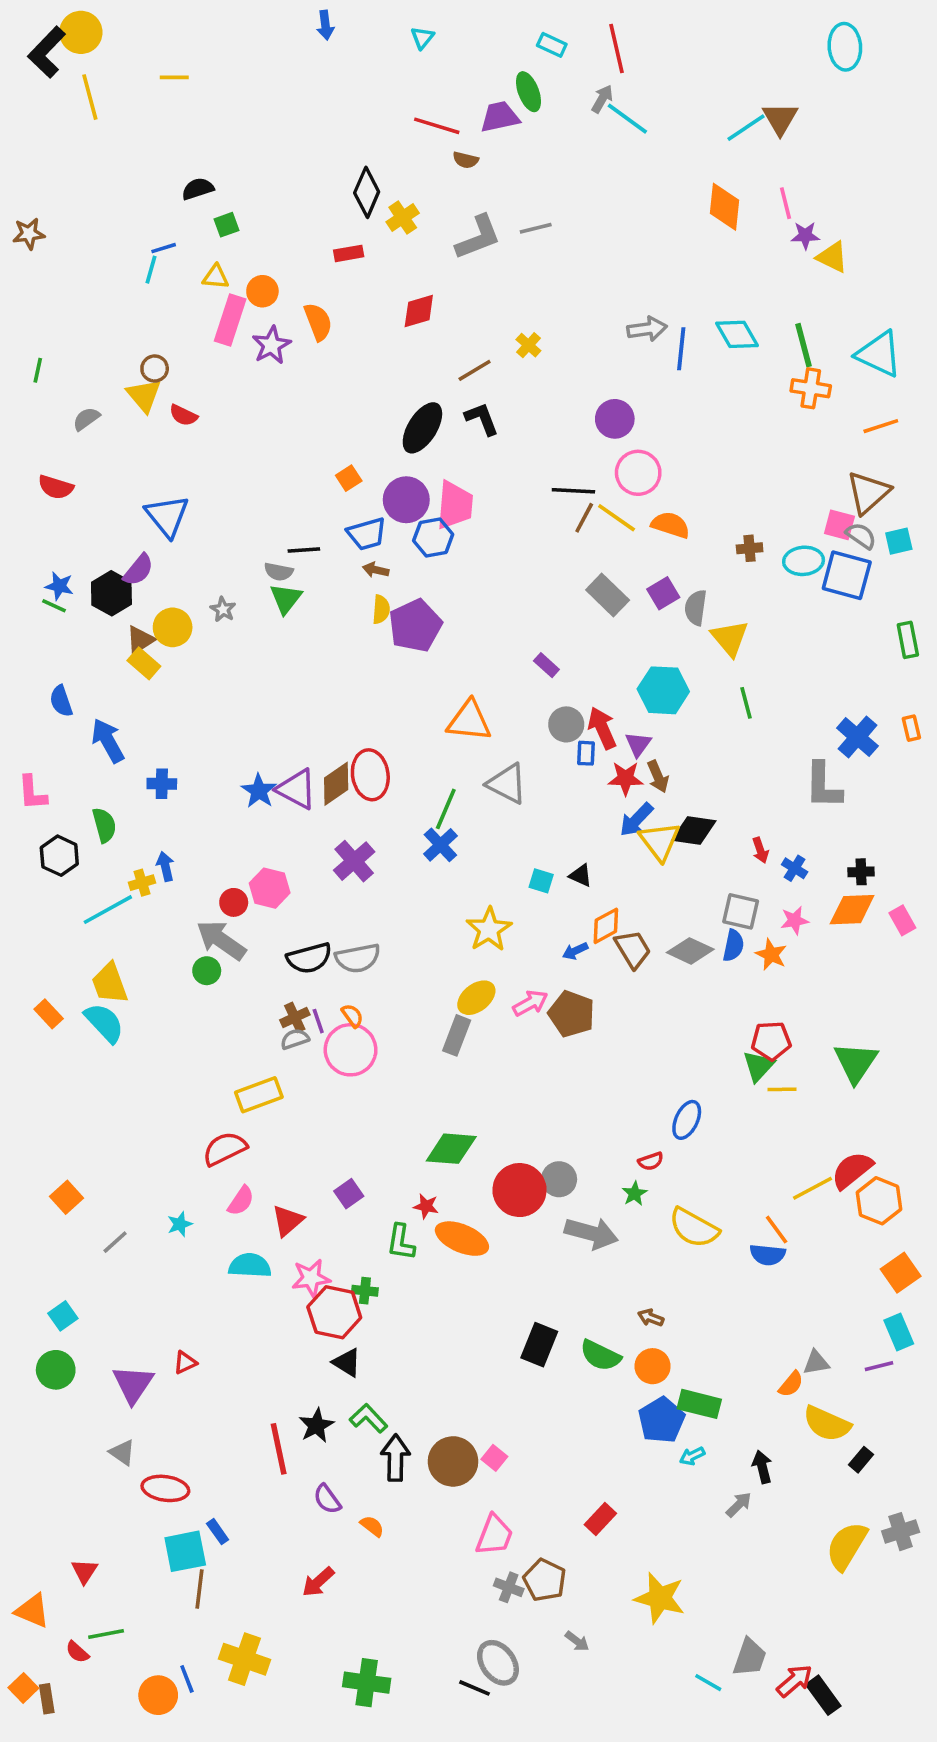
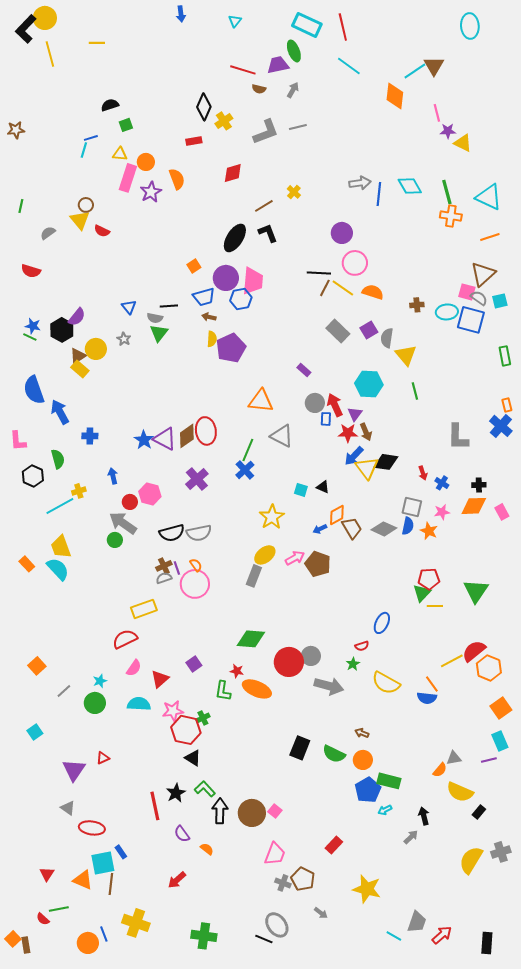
cyan rectangle: (552, 45) -> (307, 25), size x1.8
gray arrow: (602, 99) -> (293, 90), moved
orange diamond: (724, 207) -> (395, 96), moved
blue triangle: (167, 516) -> (129, 307), moved, size x0.6
blue semicircle: (61, 701) -> (34, 390), size x1.6
blue cross: (857, 737) -> (501, 426), moved
blue arrow: (165, 866) -> (113, 476), moved
green cross: (365, 1291) -> (203, 718), turned -32
green circle: (56, 1370) -> (95, 703), moved
orange triangle: (32, 1611) -> (83, 880), moved
black rectangle: (823, 1695) -> (487, 943), moved, turned 40

